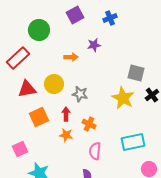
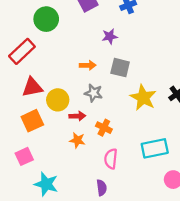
orange arrow: (71, 57) -> (88, 65), moved
gray square: (136, 73) -> (120, 68), moved
yellow circle: (54, 84) -> (58, 100), moved
red arrow: (66, 114) -> (77, 116), turned 88
orange square: (39, 117) -> (32, 121), moved

